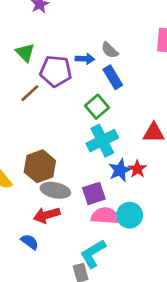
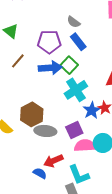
blue arrow: (85, 59) -> (50, 68), moved, size x1.6
purple pentagon: (56, 71) -> (49, 42), moved
red arrow: (47, 215) -> (53, 161), moved
blue semicircle: (30, 242) -> (40, 173), moved
cyan L-shape: (93, 254) -> (79, 175), turned -75

